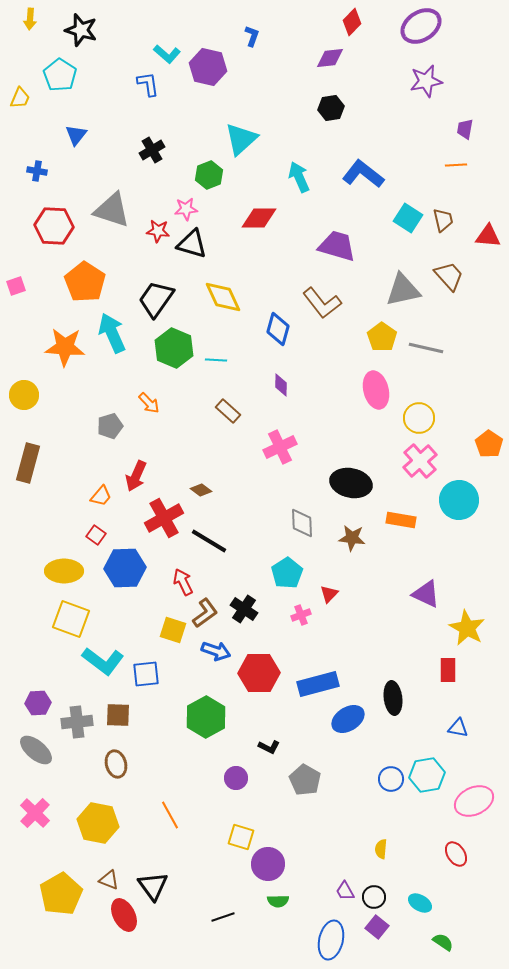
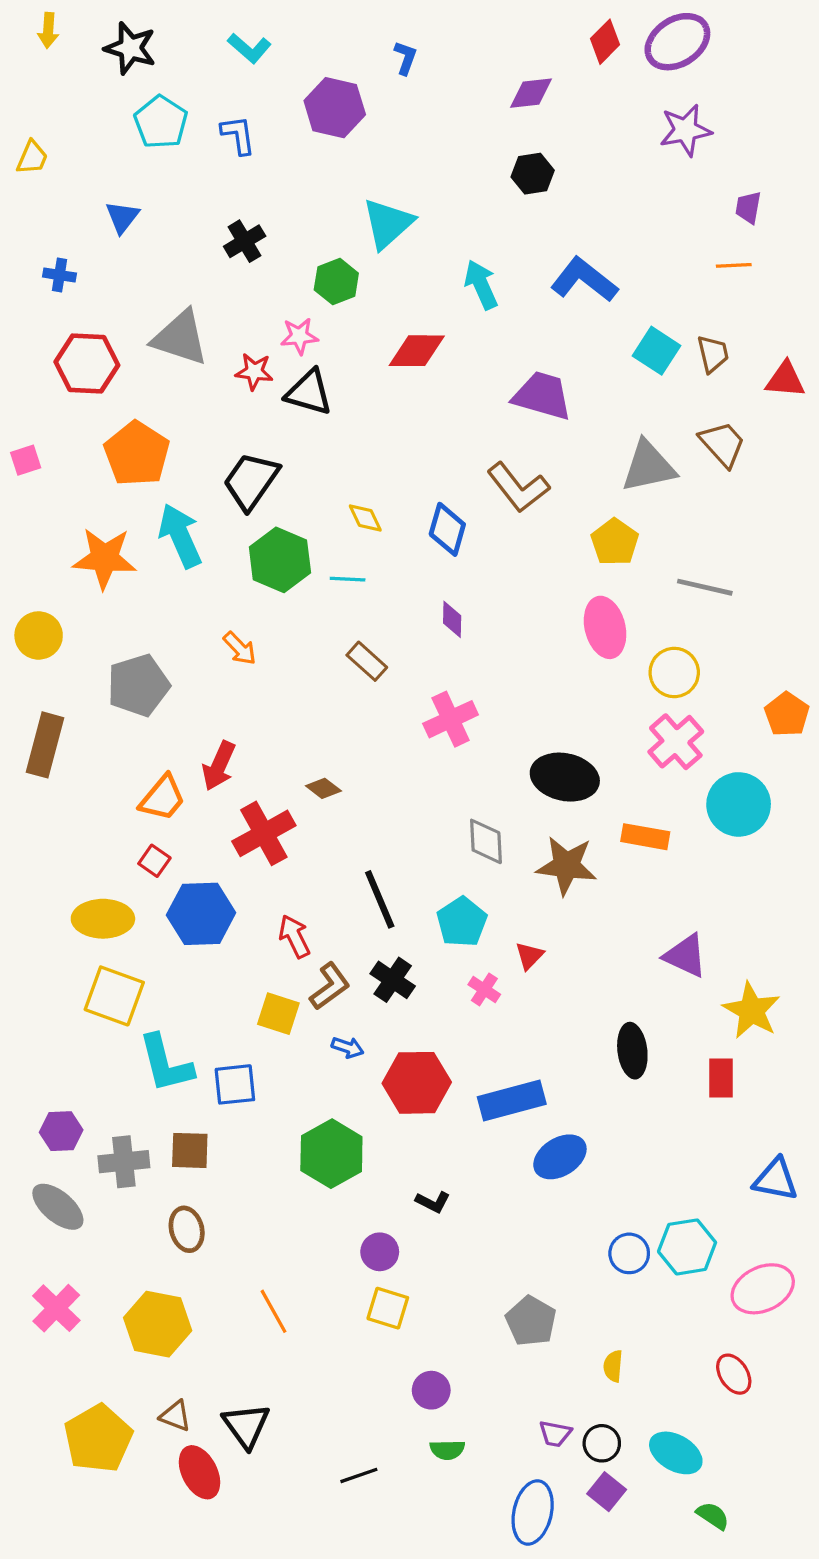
red diamond: (352, 22) -> (605, 42), moved
cyan L-shape: (167, 54) -> (249, 48), moved
cyan pentagon: (60, 75) -> (161, 122), moved
yellow diamond: (223, 297) -> (365, 518), moved, size x0.6
gray line: (426, 348) -> (705, 587), moved
gray pentagon: (110, 426) -> (138, 685), moved, size x1.5
orange trapezoid: (101, 496) -> (162, 798), size x1.4
brown star: (352, 538) -> (566, 866), size x1.4
black line: (209, 541) -> (380, 899), moved, turned 36
pink cross: (301, 615) -> (484, 990), turned -36
blue arrow: (216, 651) -> (348, 1047), size x0.7
cyan L-shape: (103, 661) -> (166, 1064), turned 39
black ellipse: (393, 698) -> (632, 1051), moved
blue triangle: (458, 728) -> (776, 1179), moved, size x1.4
gray pentagon: (305, 780) -> (531, 1321), moved
yellow square: (241, 837) -> (388, 1308), moved
purple circle: (268, 864) -> (431, 1390), size x0.7
purple trapezoid: (345, 891) -> (555, 1434), turned -50
cyan ellipse: (420, 903) -> (676, 1453), size x1.4

